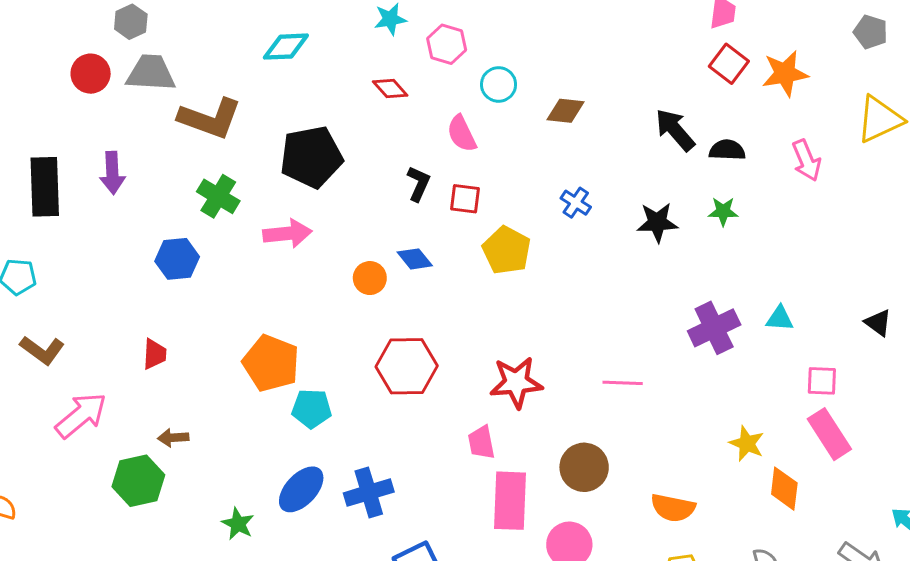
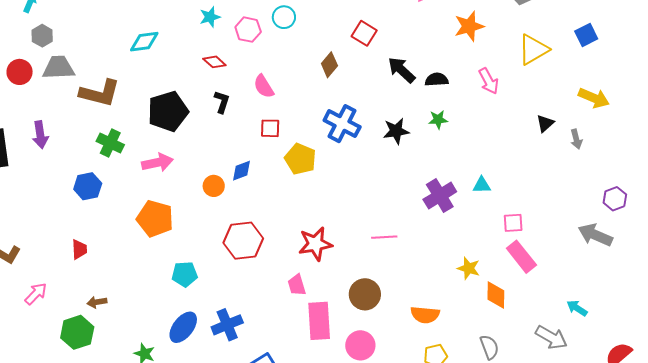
red square: (729, 64) -> (364, 33), moved
cyan circle: (499, 84) -> (284, 17), moved
brown diamond: (566, 111) -> (329, 65), turned -50
black L-shape: (419, 184) -> (222, 102), moved
blue cross: (576, 203) -> (342, 124), size x1.8
blue diamond: (415, 259) -> (242, 171), turned -65
black triangle: (878, 323) -> (545, 123), moved, turned 48
orange pentagon: (271, 363) -> (155, 219), moved
pink arrow: (81, 415) -> (36, 294), size x0.7

